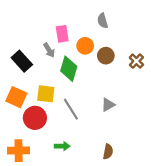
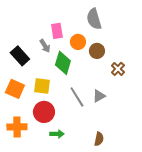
gray semicircle: (103, 21) -> (94, 19), size x1.5
brown cross: (136, 61) -> (118, 69), moved
gray line: (71, 109) -> (77, 97), moved
red circle: (35, 118) -> (44, 112), moved
orange cross: (19, 151) -> (17, 127), moved

